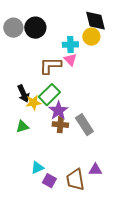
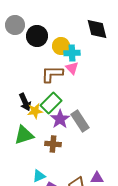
gray circle: (13, 28) -> (15, 25), moved
yellow circle: (91, 37) -> (61, 46), moved
brown cross: (60, 125) -> (53, 144), moved
gray rectangle: (84, 125) -> (80, 121), moved
green triangle: (22, 127) -> (24, 135), size x1.5

